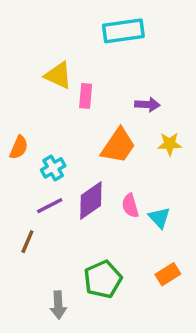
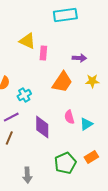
purple diamond: (91, 200) -> (42, 127), moved, turned -55
purple line: (50, 206) -> (11, 117), moved
cyan triangle: (159, 218) -> (86, 124), turned 40
green pentagon: (103, 279) -> (65, 163), moved

